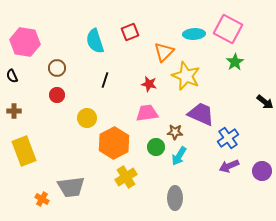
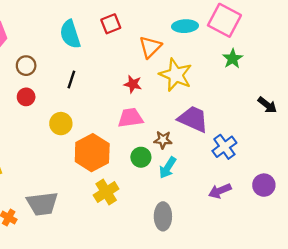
black line: (105, 80) -> (71, 79), moved
purple arrow: (229, 166) -> (220, 191), moved

